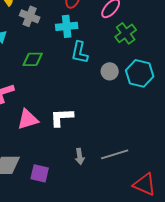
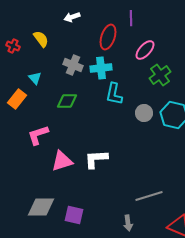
gray cross: (30, 16) -> (73, 65), moved
gray arrow: (80, 156) -> (128, 223), moved

